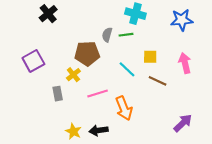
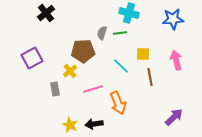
brown line: (158, 81) -> (150, 77), turned 54

